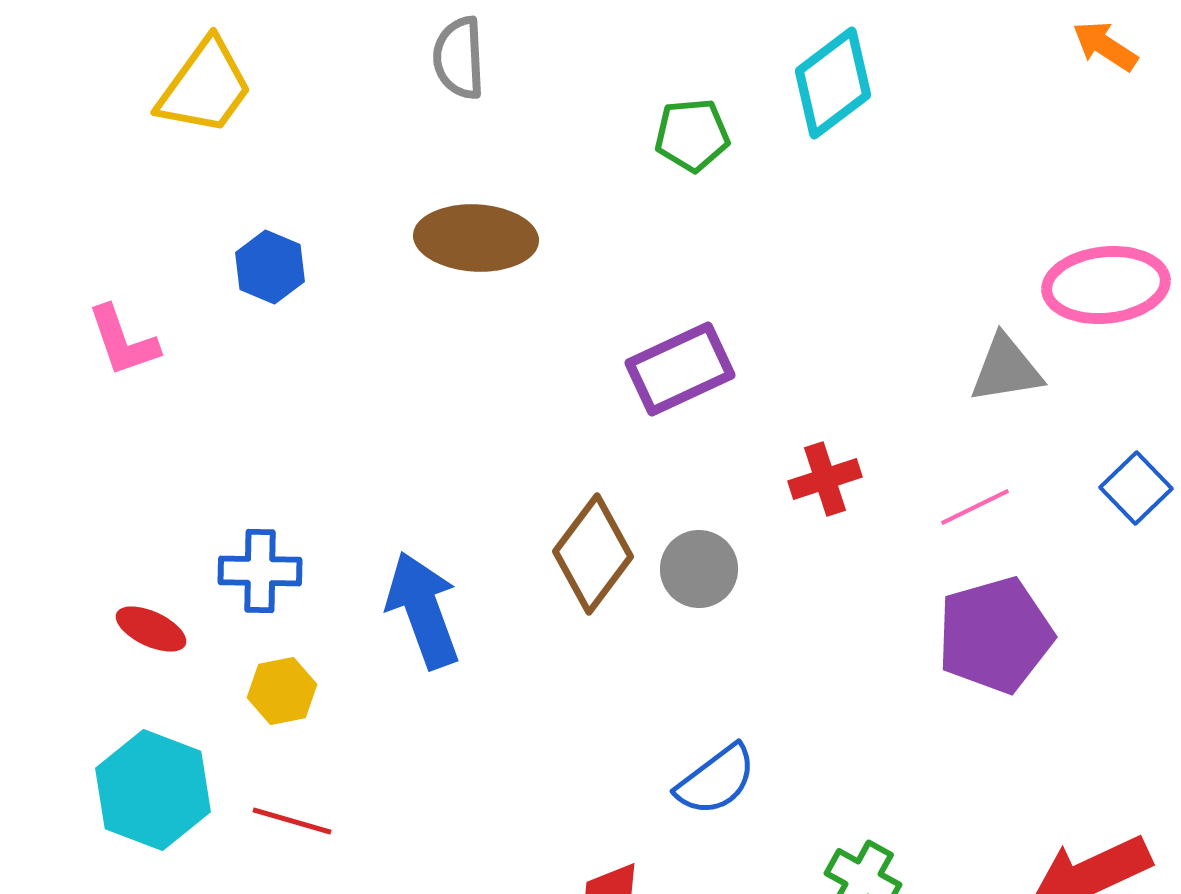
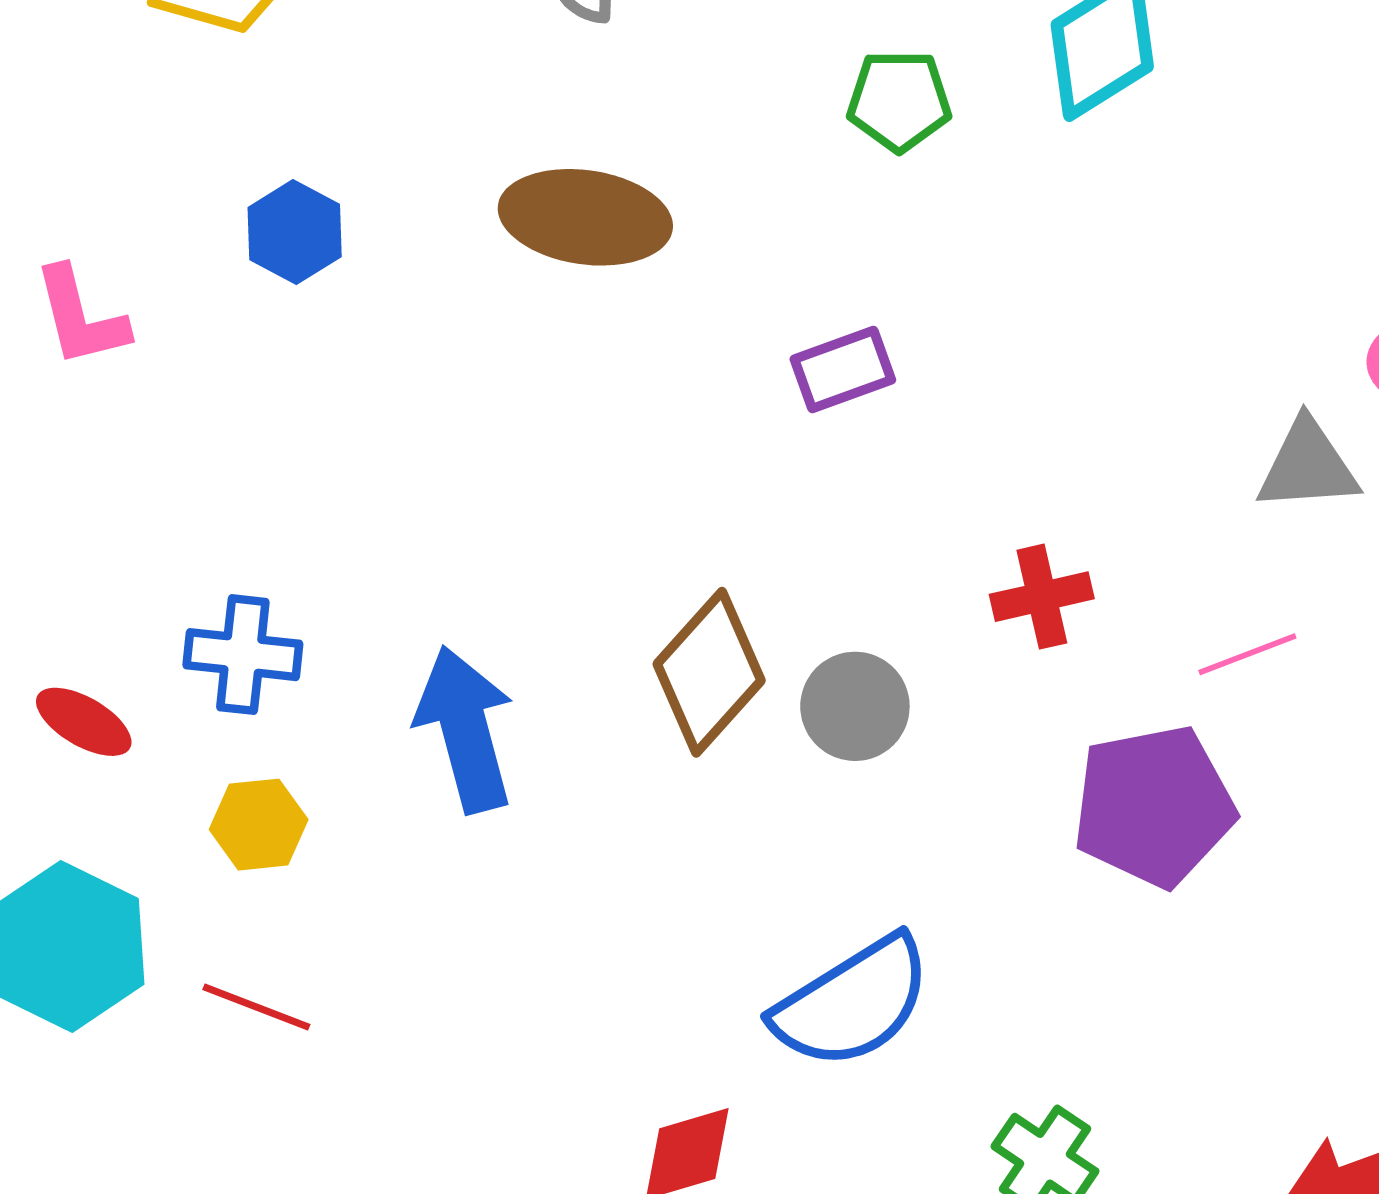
purple rectangle: (680, 369) -> (843, 370), moved, size x0.7
purple pentagon: (995, 635) -> (1154, 806), moved
blue semicircle: (716, 780) -> (852, 1003), size x1.4

